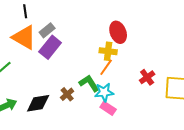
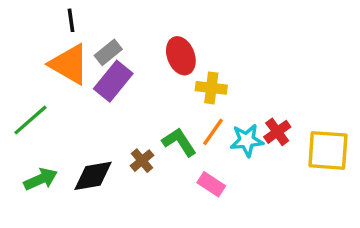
red ellipse: (118, 32) -> (181, 56), moved
orange line: (106, 67) -> (213, 132), moved
cyan star: (104, 92) -> (247, 140), moved

